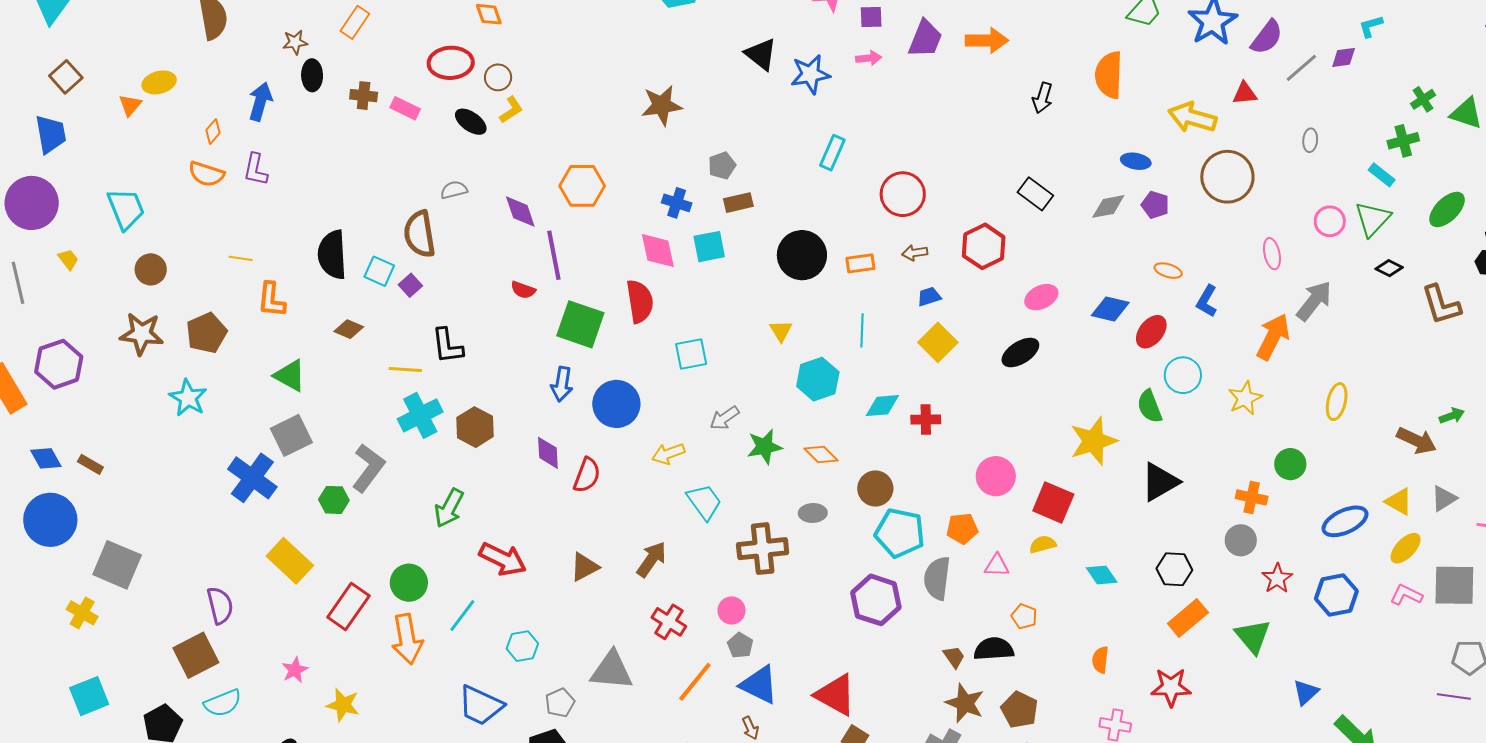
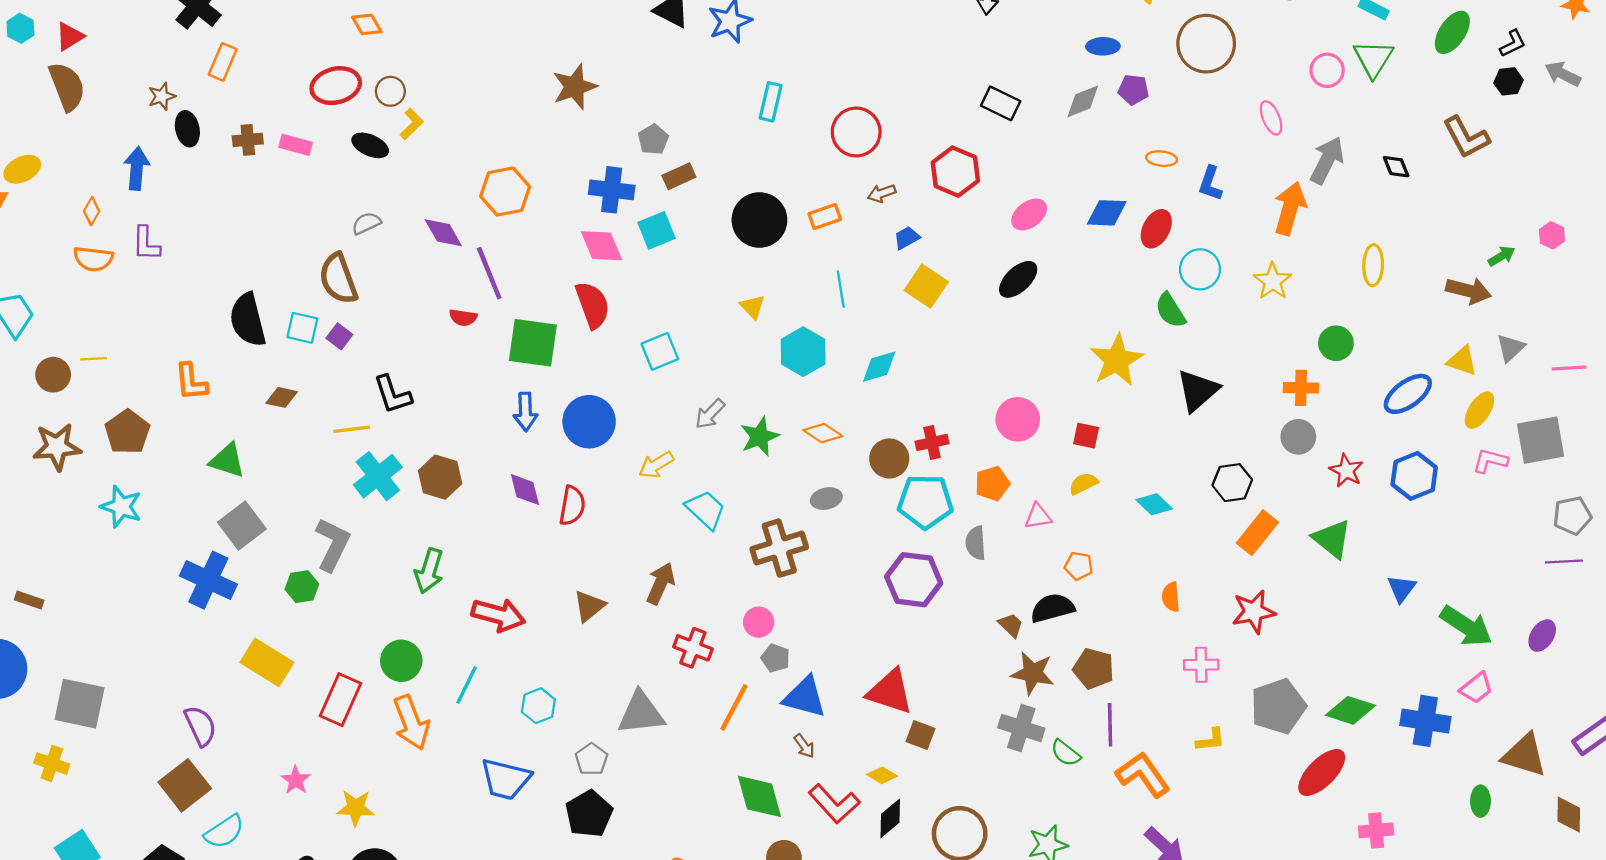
blue cross: (677, 203) -> (612, 190), size x1.4
yellow line: (241, 258) -> (94, 359), moved
black diamond: (1389, 268) -> (1396, 167), moved, turned 52
red cross: (926, 420) -> (932, 442), moved
red square: (1053, 503) -> (1086, 436), size x0.6
gray semicircle: (937, 578) -> (976, 543), size x0.7

